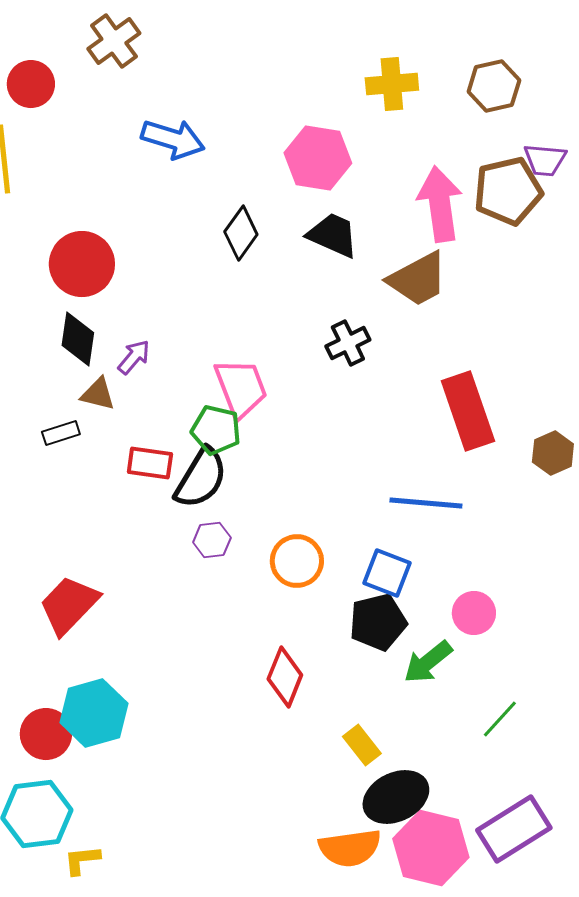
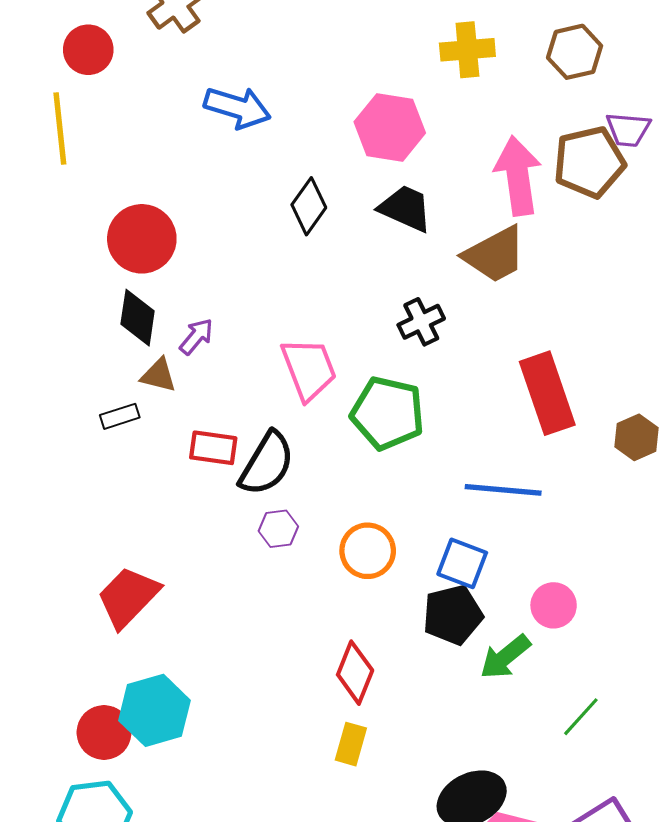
green pentagon: (216, 430) -> (388, 413), moved, size x1.4
yellow rectangle: (362, 745) -> (351, 744), moved, turned 54

